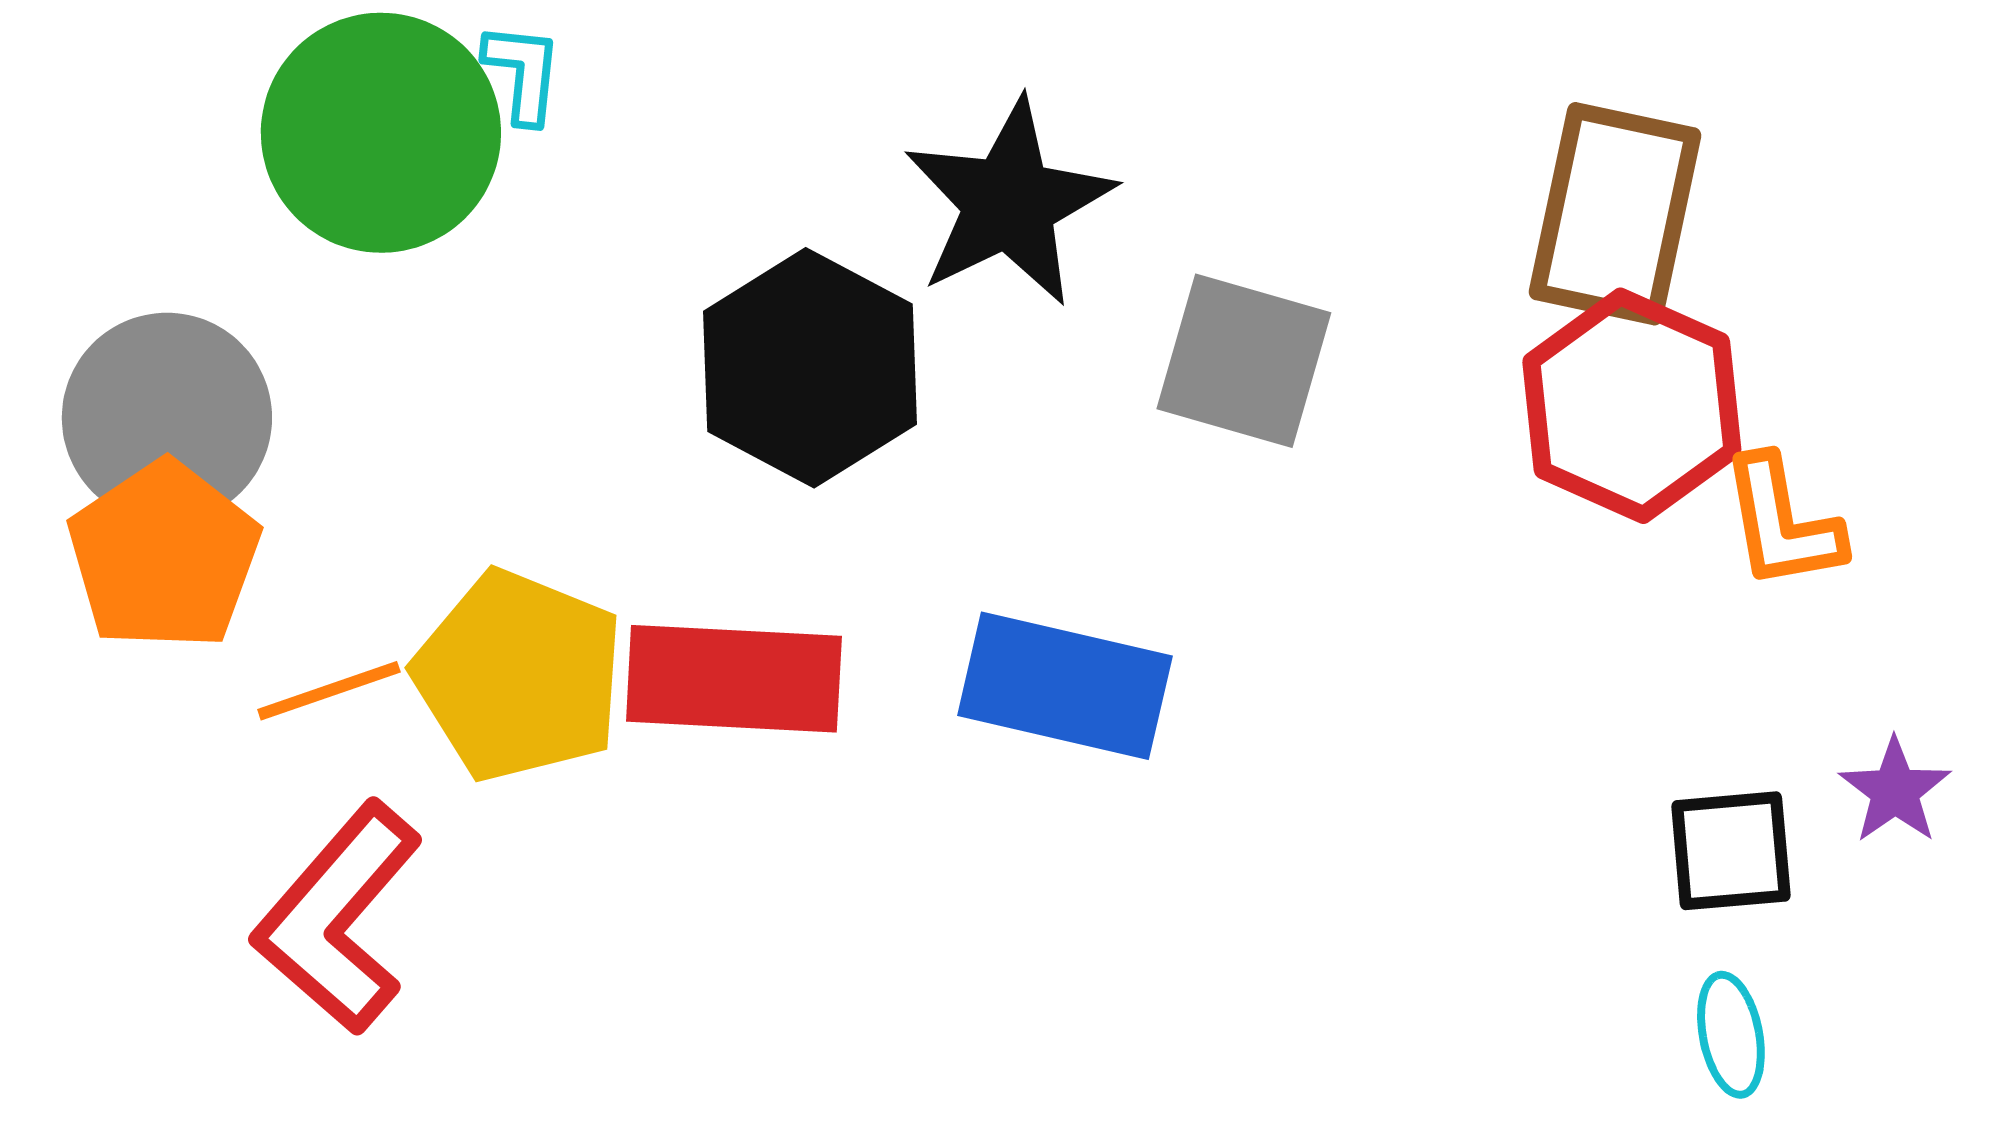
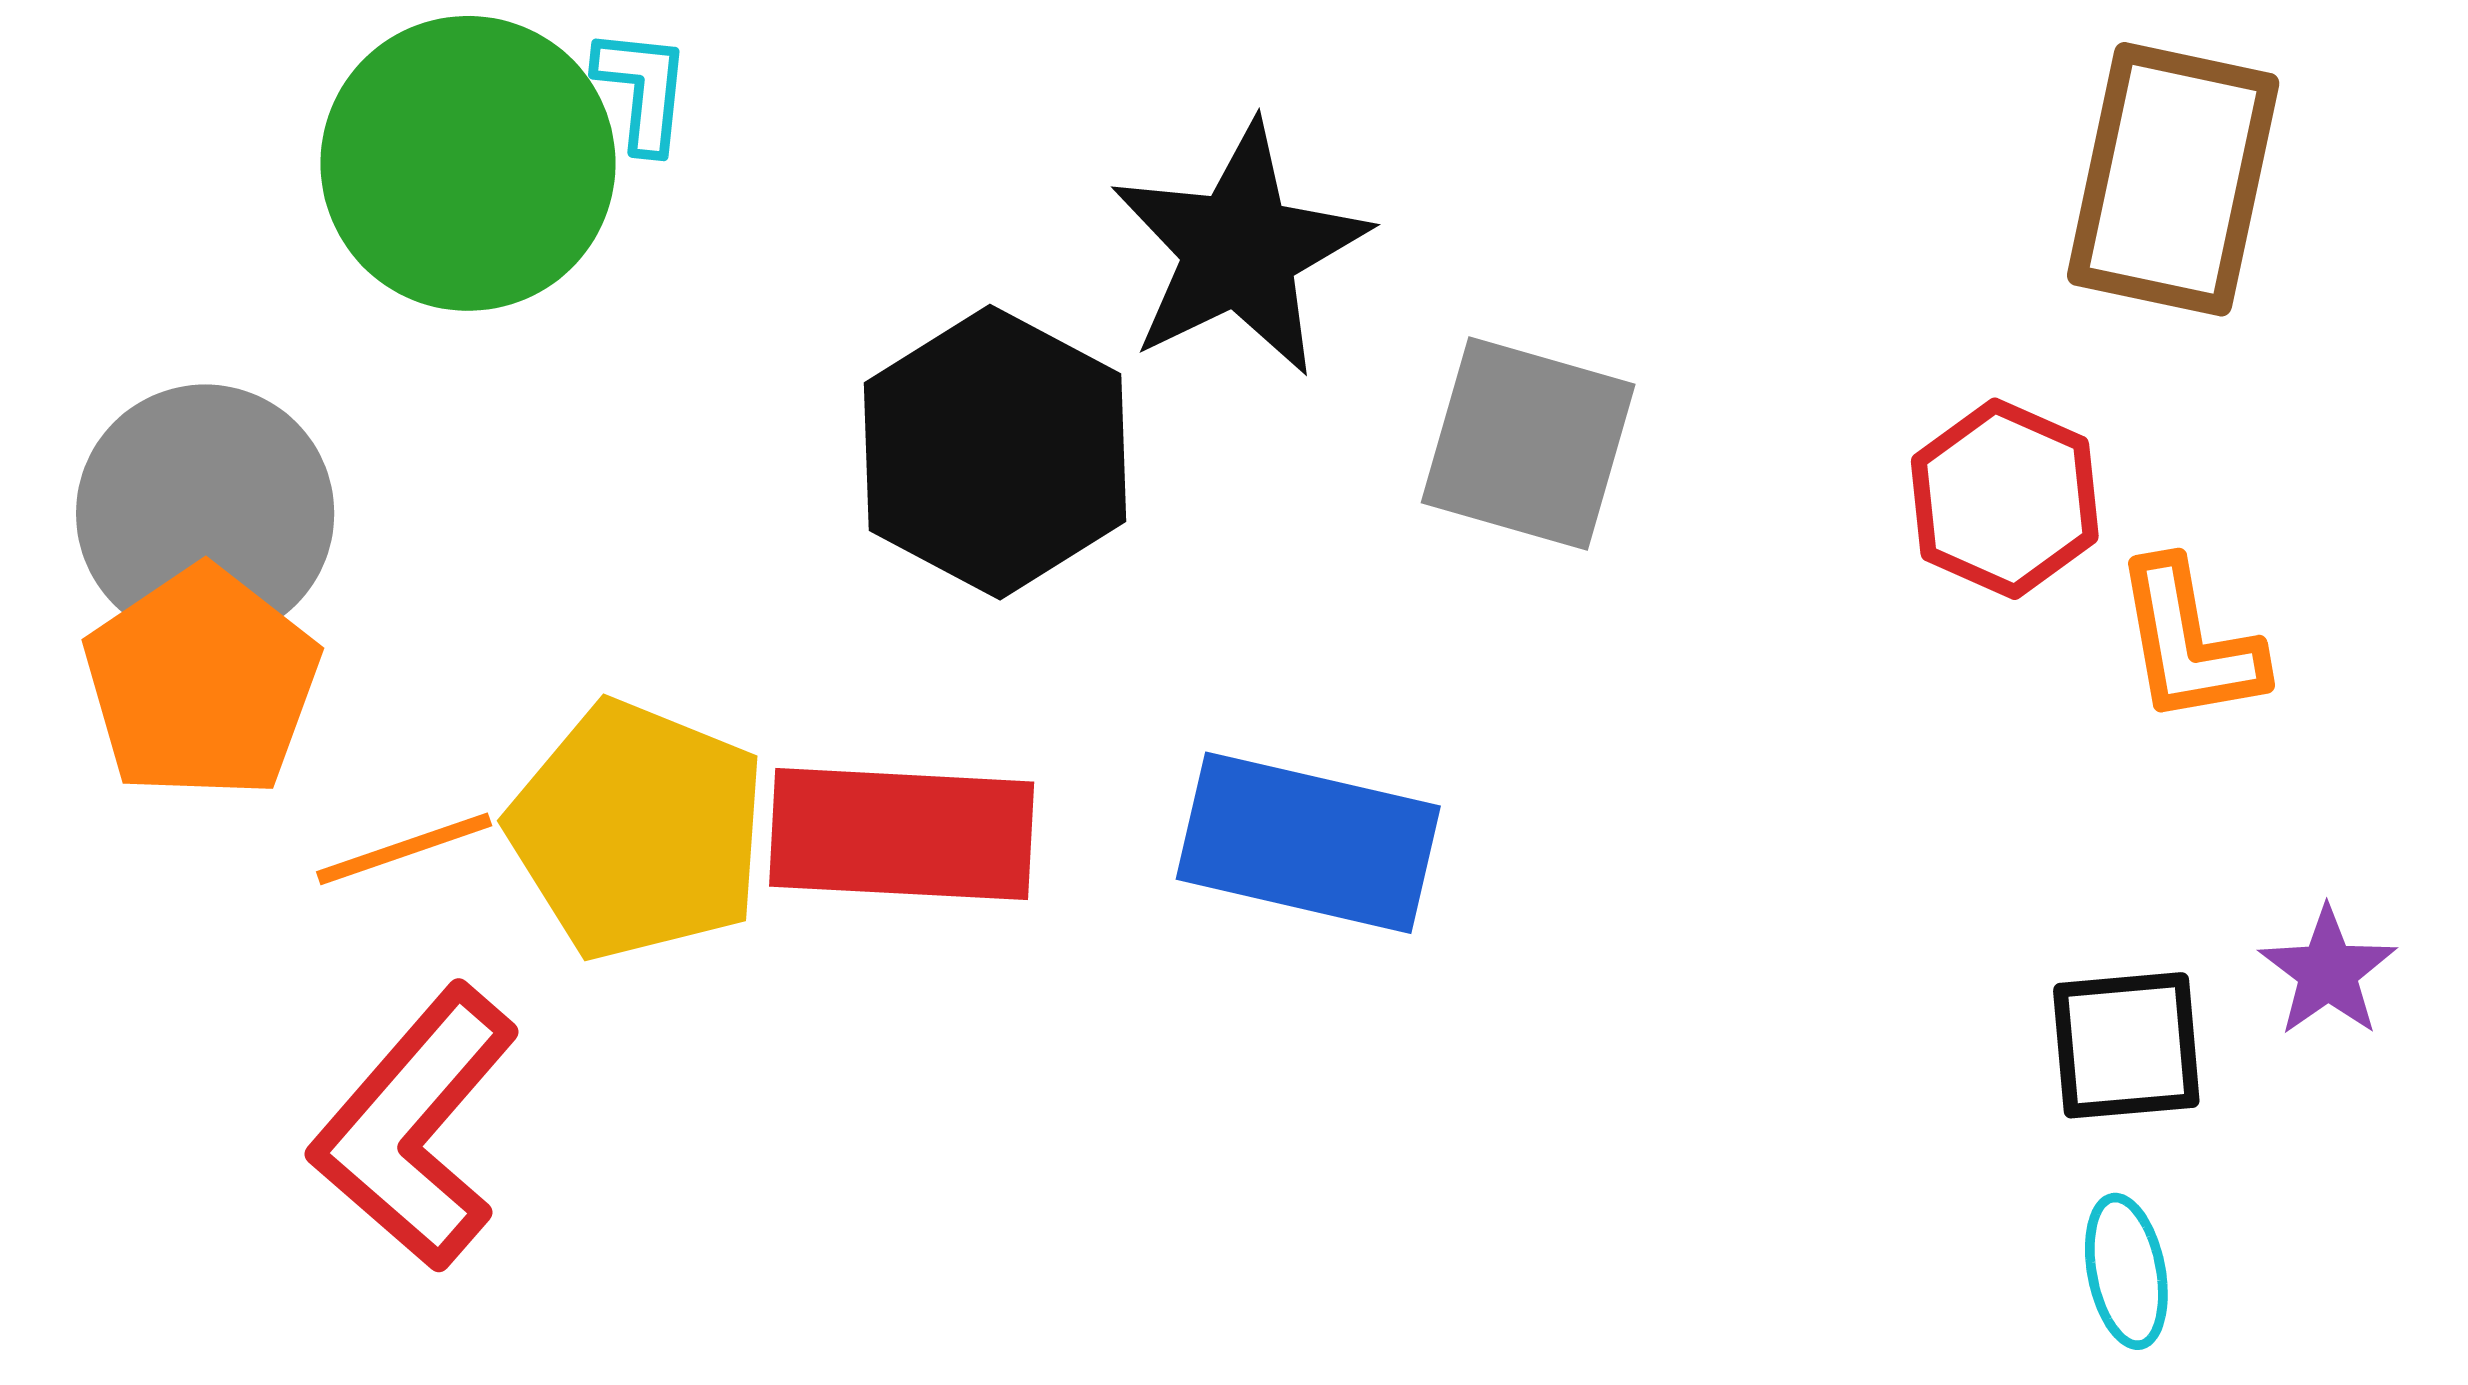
brown rectangle: (1615, 214) -> (2173, 179), moved
red hexagon: (1632, 406) -> (2005, 499), size x0.7

